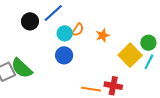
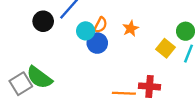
blue circle: (64, 55) -> (97, 43), moved
yellow square: (130, 55) -> (165, 48), size x0.7

